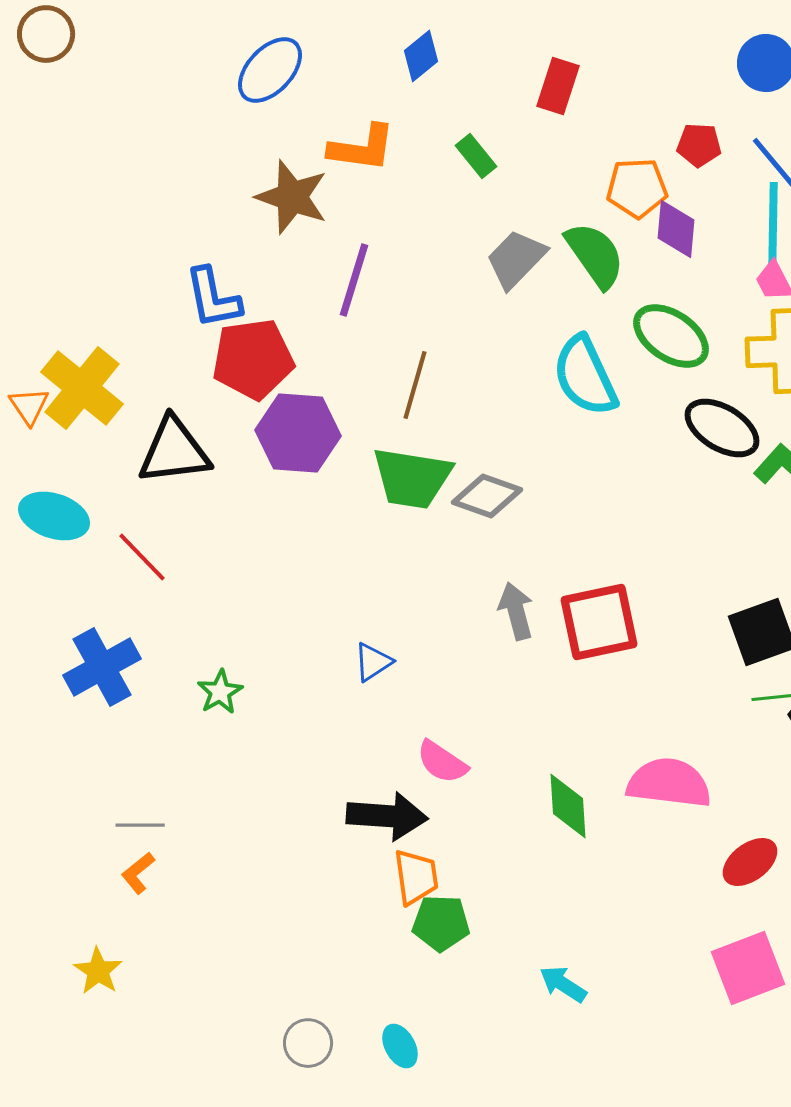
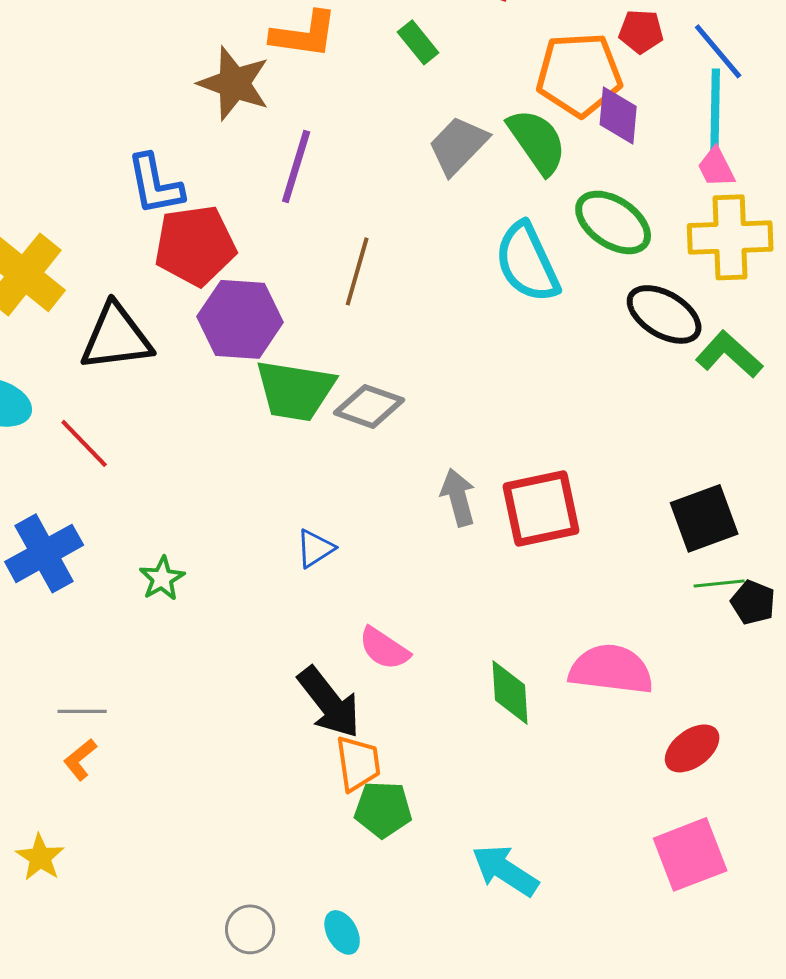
orange pentagon: (637, 188) -> (579, 74), size x1.4
green trapezoid: (412, 478) -> (295, 390), moved
gray diamond: (487, 496) -> (369, 406), moved
black arrow: (387, 816) -> (329, 702), turned 48
cyan arrow: (563, 984) -> (505, 870), size x1.4

